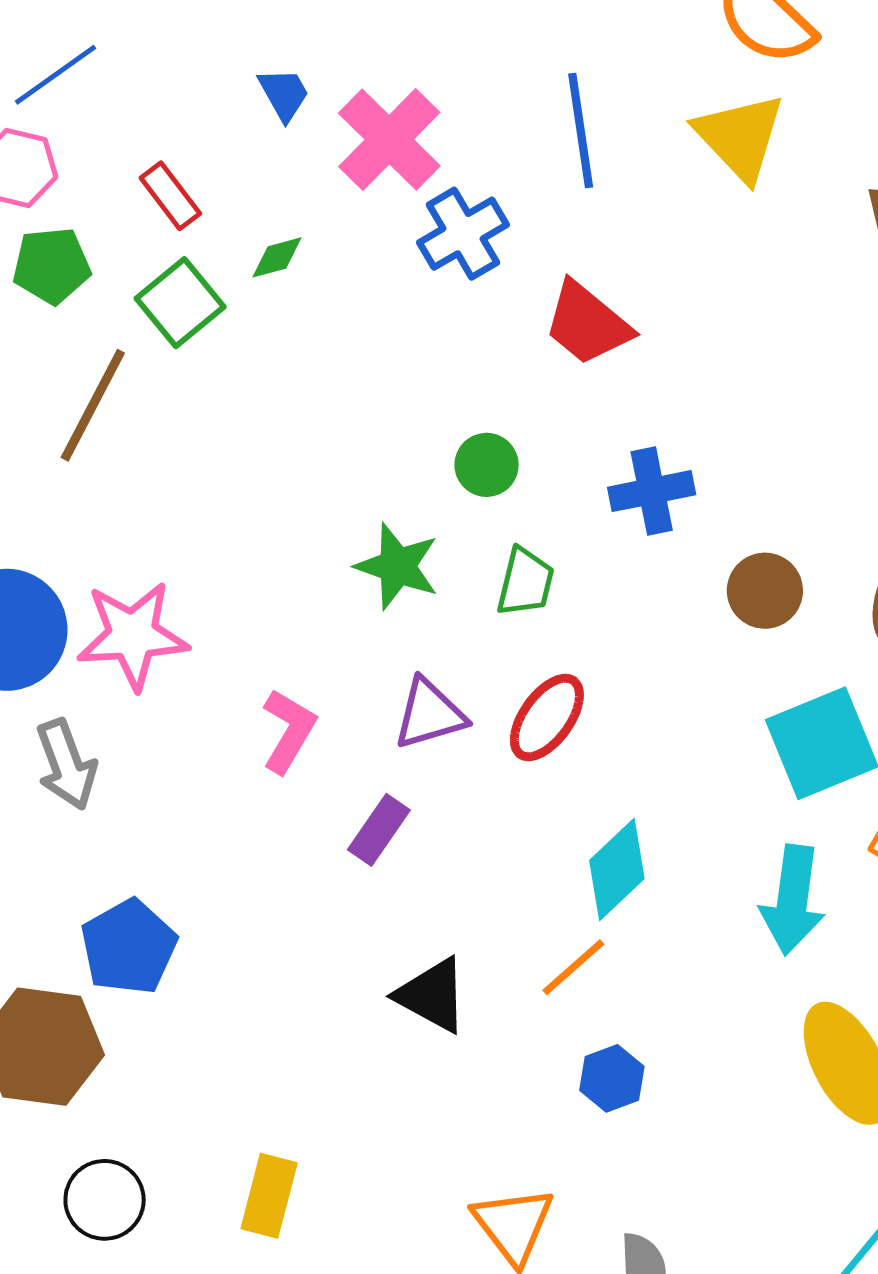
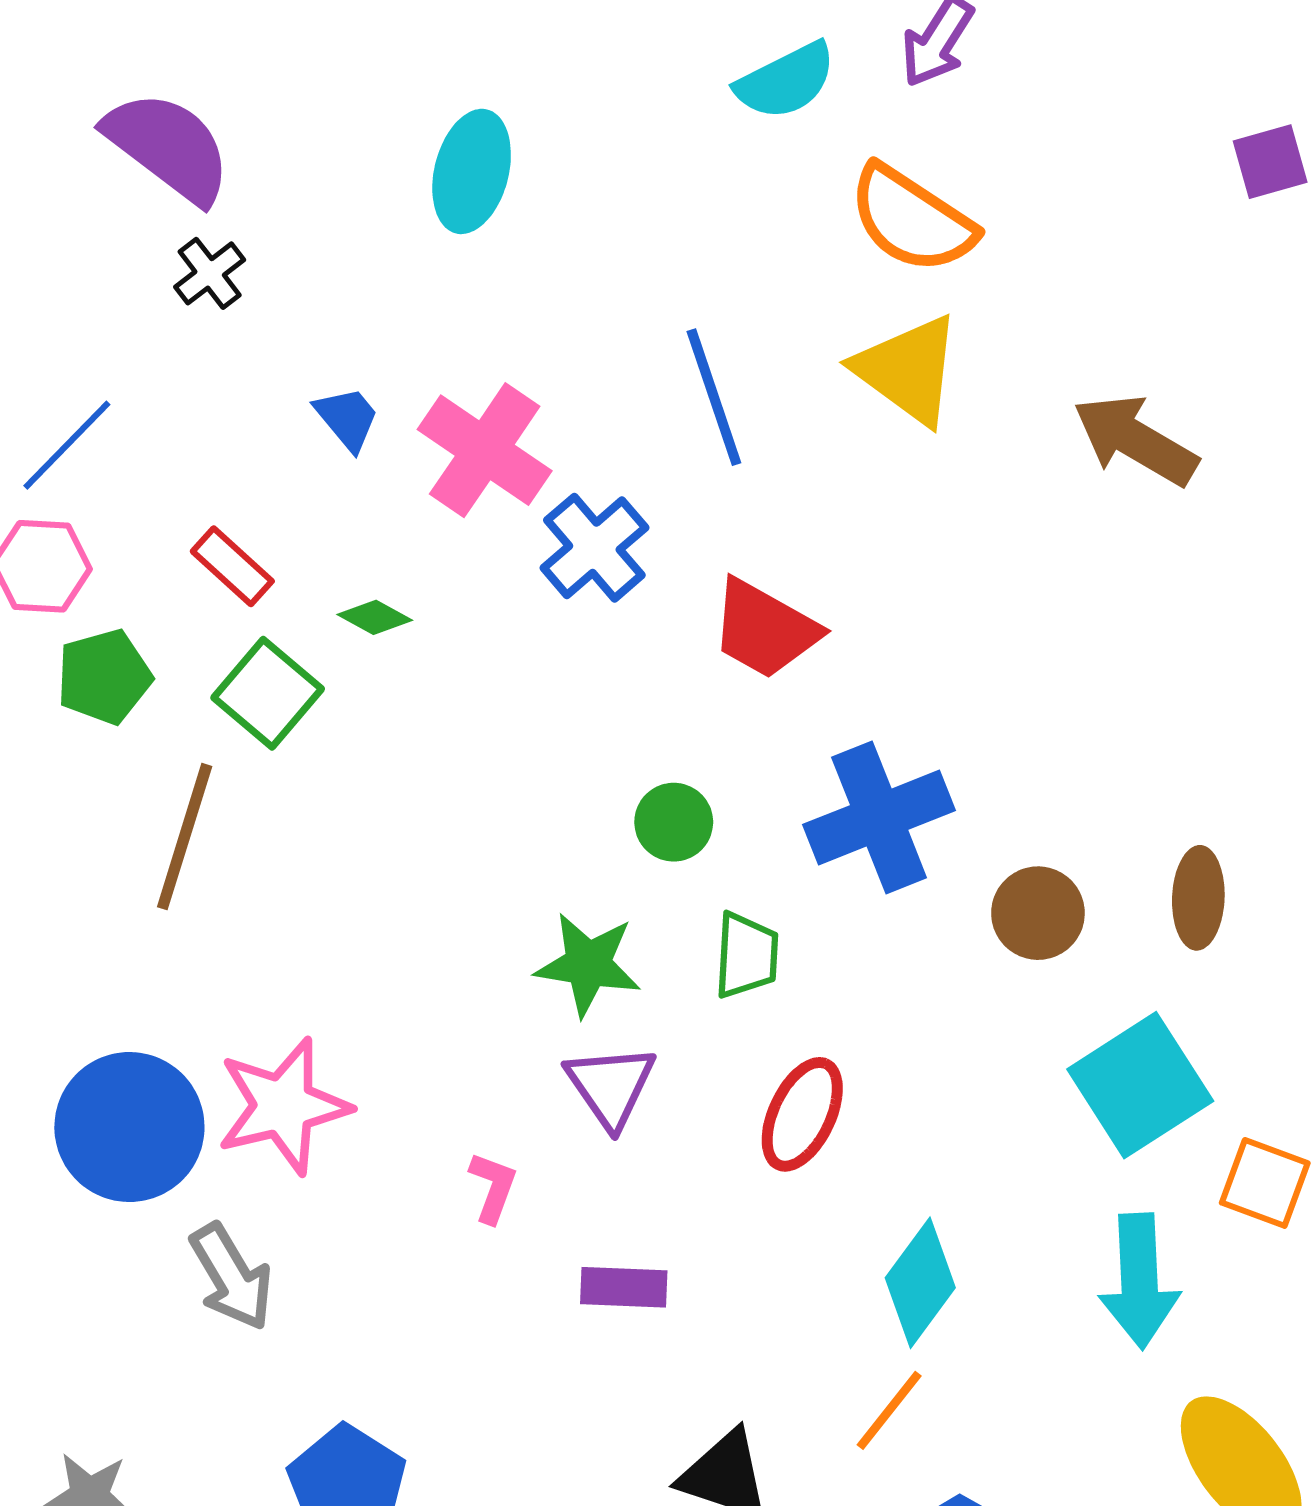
green diamond: (277, 257) -> (375, 617), turned 54
blue cross: (652, 491) -> (879, 817), size x1.4
purple triangle: (430, 714) -> (611, 1086), moved, turned -38
pink L-shape: (289, 731) -> (493, 1187), size x0.7
purple rectangle: (379, 830) -> (624, 1287), turned 68

